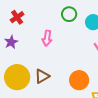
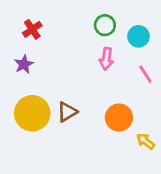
pink arrow: (47, 38) -> (106, 59), moved

